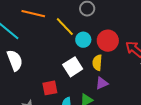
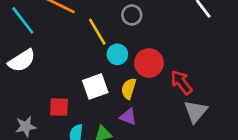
white semicircle: (15, 60) -> (22, 61), turned 65
purple triangle: (102, 83) -> (128, 117), turned 32

